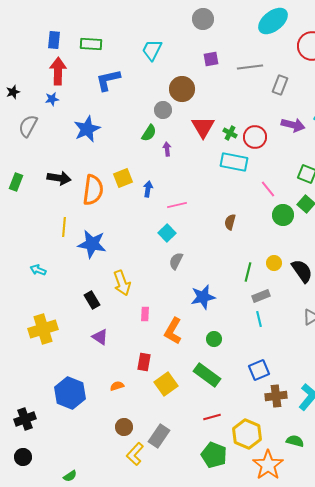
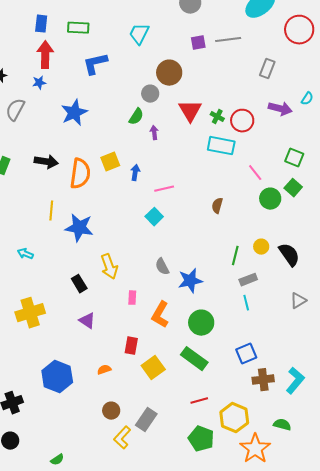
gray line: (250, 67) -> (228, 40), moved
gray semicircle: (176, 261) -> (162, 267), moved, turned -54
green circle: (214, 339) -> (201, 323), size x1.6

